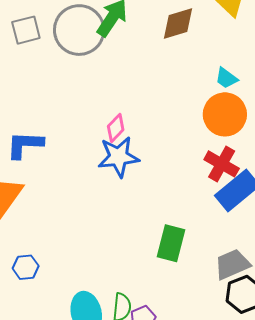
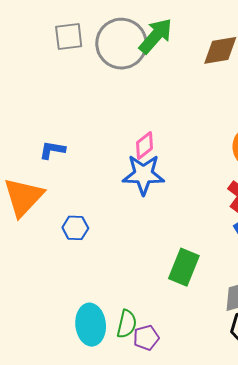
blue L-shape: (25, 145) -> (52, 150), size x0.7
blue hexagon: (26, 267) -> (75, 228), moved

